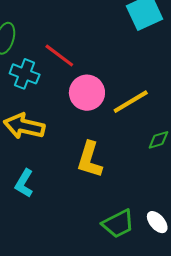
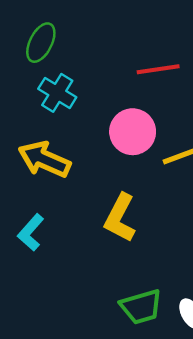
red line: (59, 55) -> (158, 69), moved, turned -56

